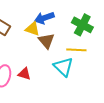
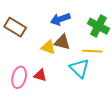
yellow triangle: (32, 29) -> (48, 47), moved
brown triangle: (46, 41) -> (62, 42), turned -36

